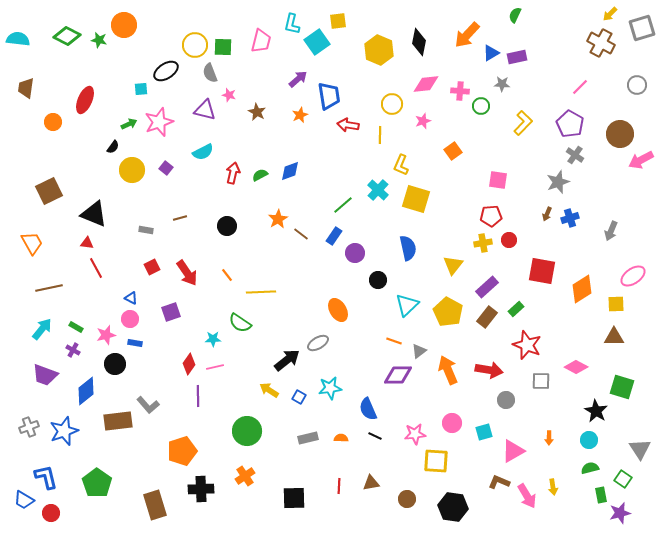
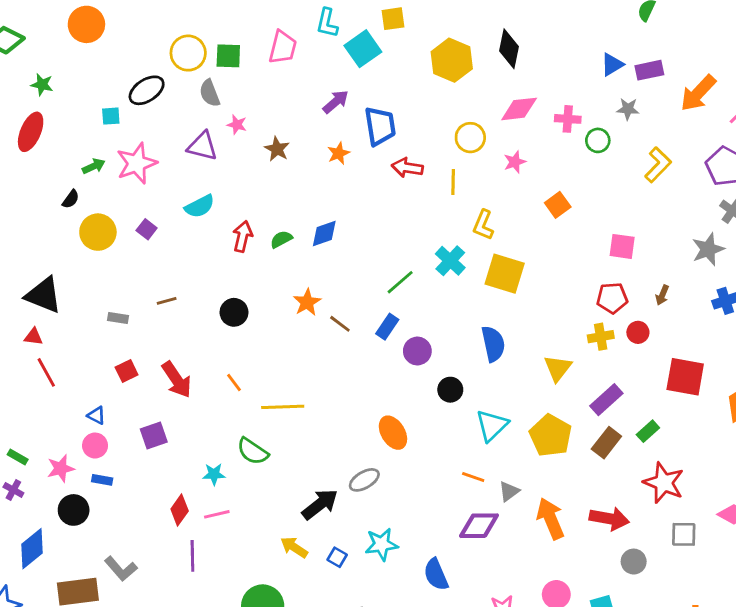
orange arrow: (467, 35) -> (698, 93), moved
green star: (99, 40) -> (42, 85), moved
brown arrow: (547, 214) -> (662, 295), moved

